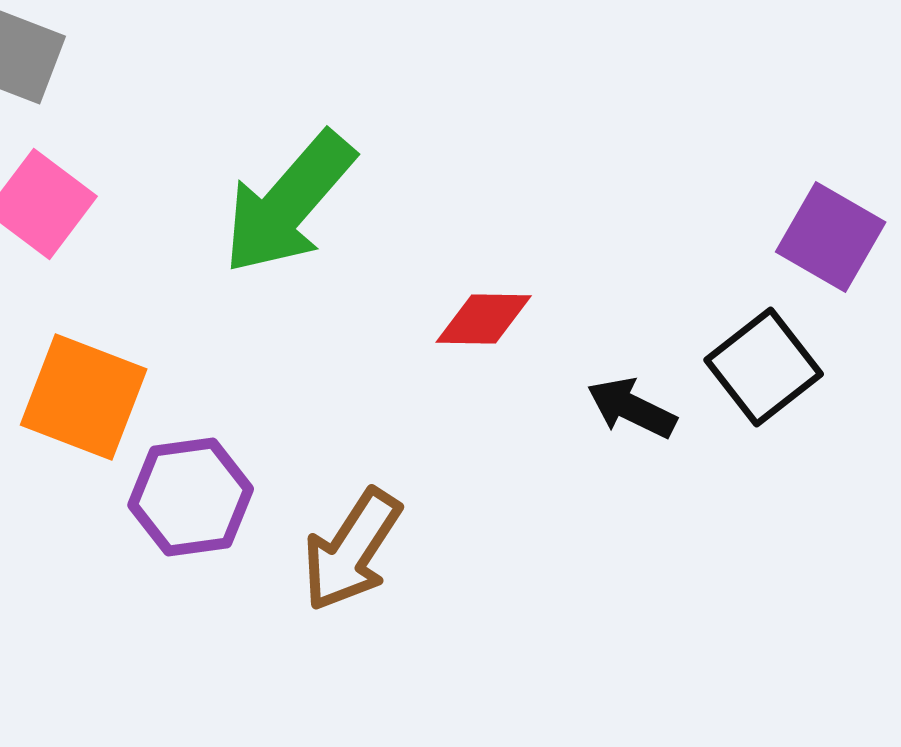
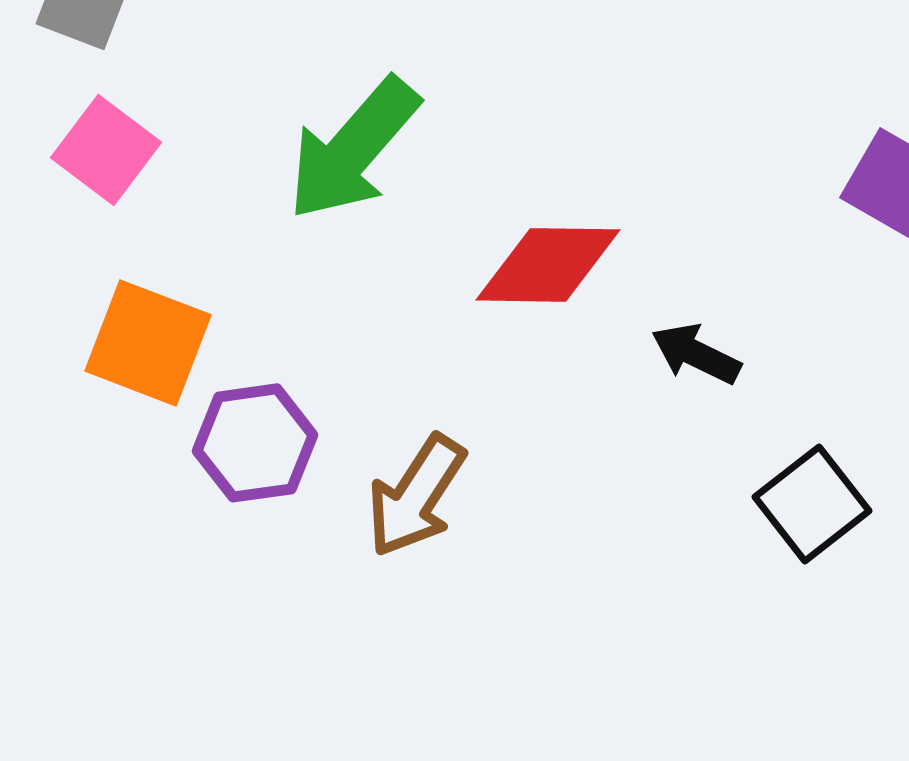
red diamond: (484, 319) -> (548, 265), size x1.5
black square: (764, 367) -> (812, 504), moved

